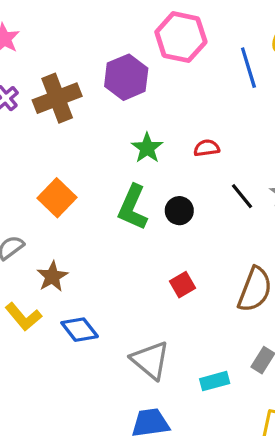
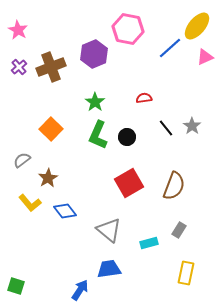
blue line: (248, 68) -> (170, 48), turned 65
green star: (147, 148) -> (95, 102), moved
red square: (182, 285) -> (129, 183), size x1.8

